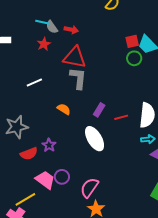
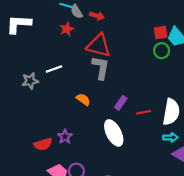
gray star: (17, 127) -> (30, 81), moved, size x0.7

